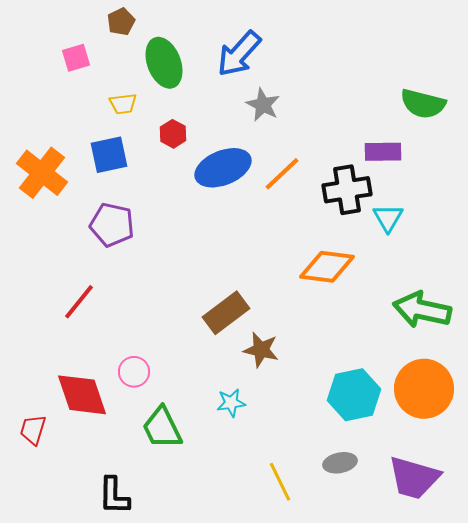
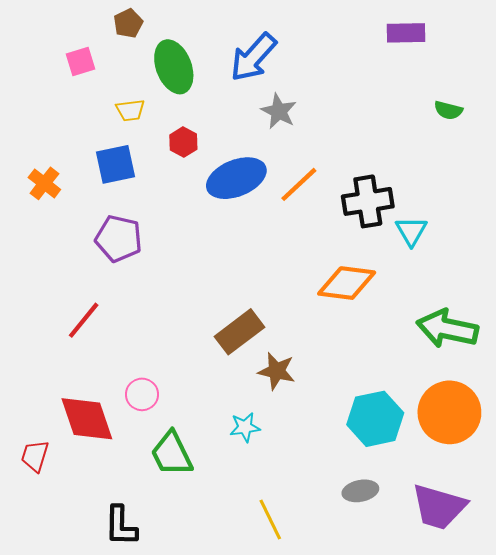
green semicircle: (423, 104) -> (448, 110), size x0.6
purple rectangle: (383, 152) -> (406, 33), moved
orange cross: (42, 173) -> (44, 183), size x0.6
yellow line: (280, 482) -> (270, 520), moved

